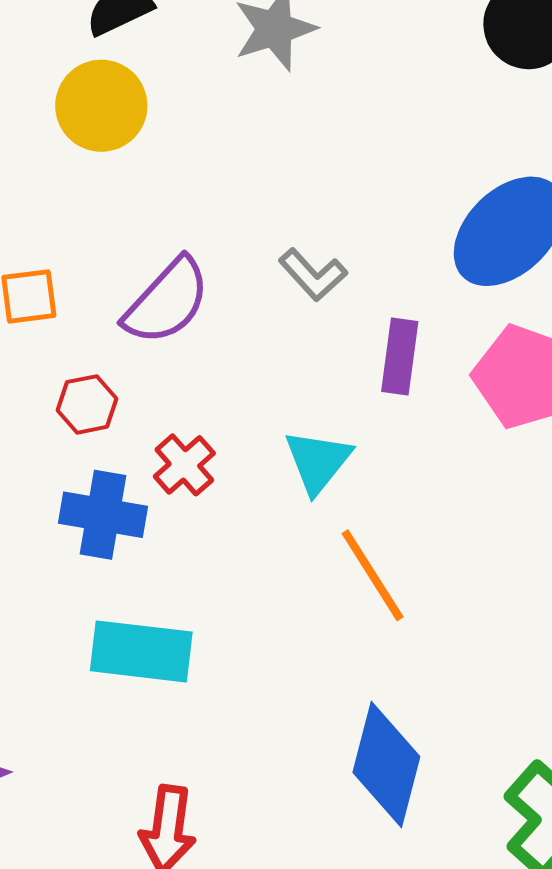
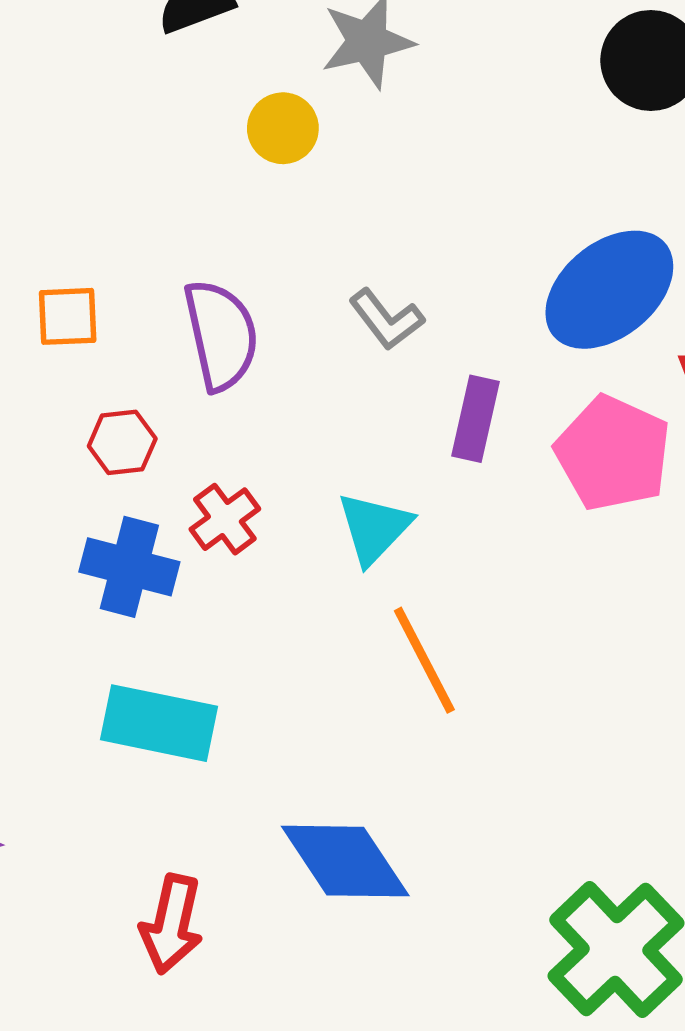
yellow circle: (101, 106) -> (283, 128), moved, size x0.7
purple semicircle: (167, 301) -> (221, 335), turned -60
blue diamond: (386, 765) -> (345, 861), moved, turned -53

